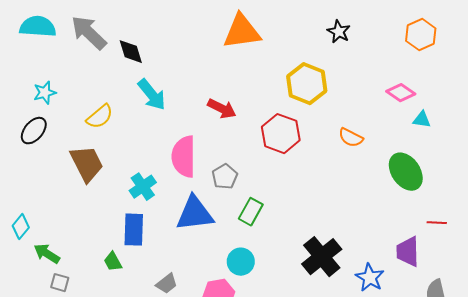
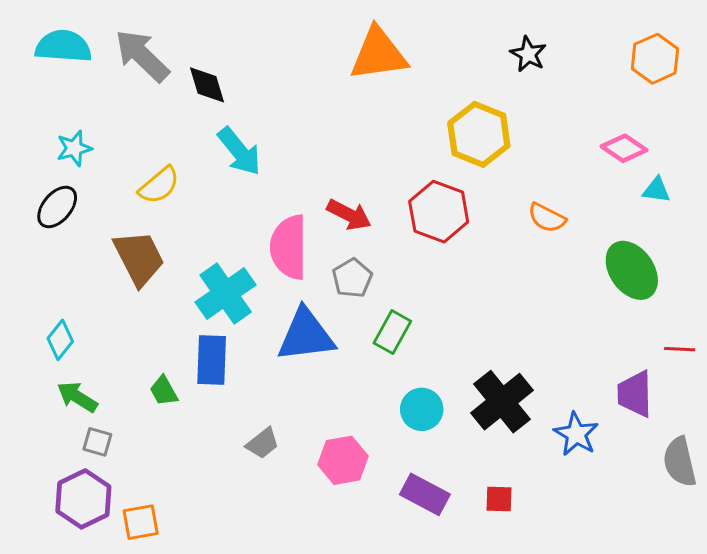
red arrow: (222, 109) -> (349, 215), moved
cyan cross: (143, 187) -> (226, 293), size x1.4
cyan diamond: (21, 227) -> (60, 340), moved
green trapezoid: (113, 262) -> (164, 391), moved
cyan circle: (241, 262) -> (422, 409), moved

